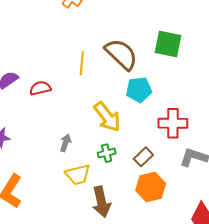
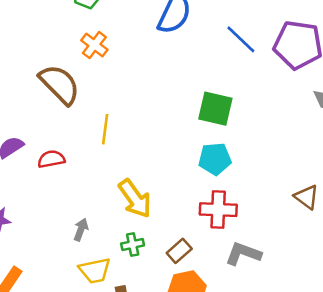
brown semicircle: (121, 54) -> (60, 84), moved
cyan pentagon: (139, 90) -> (215, 159), moved

